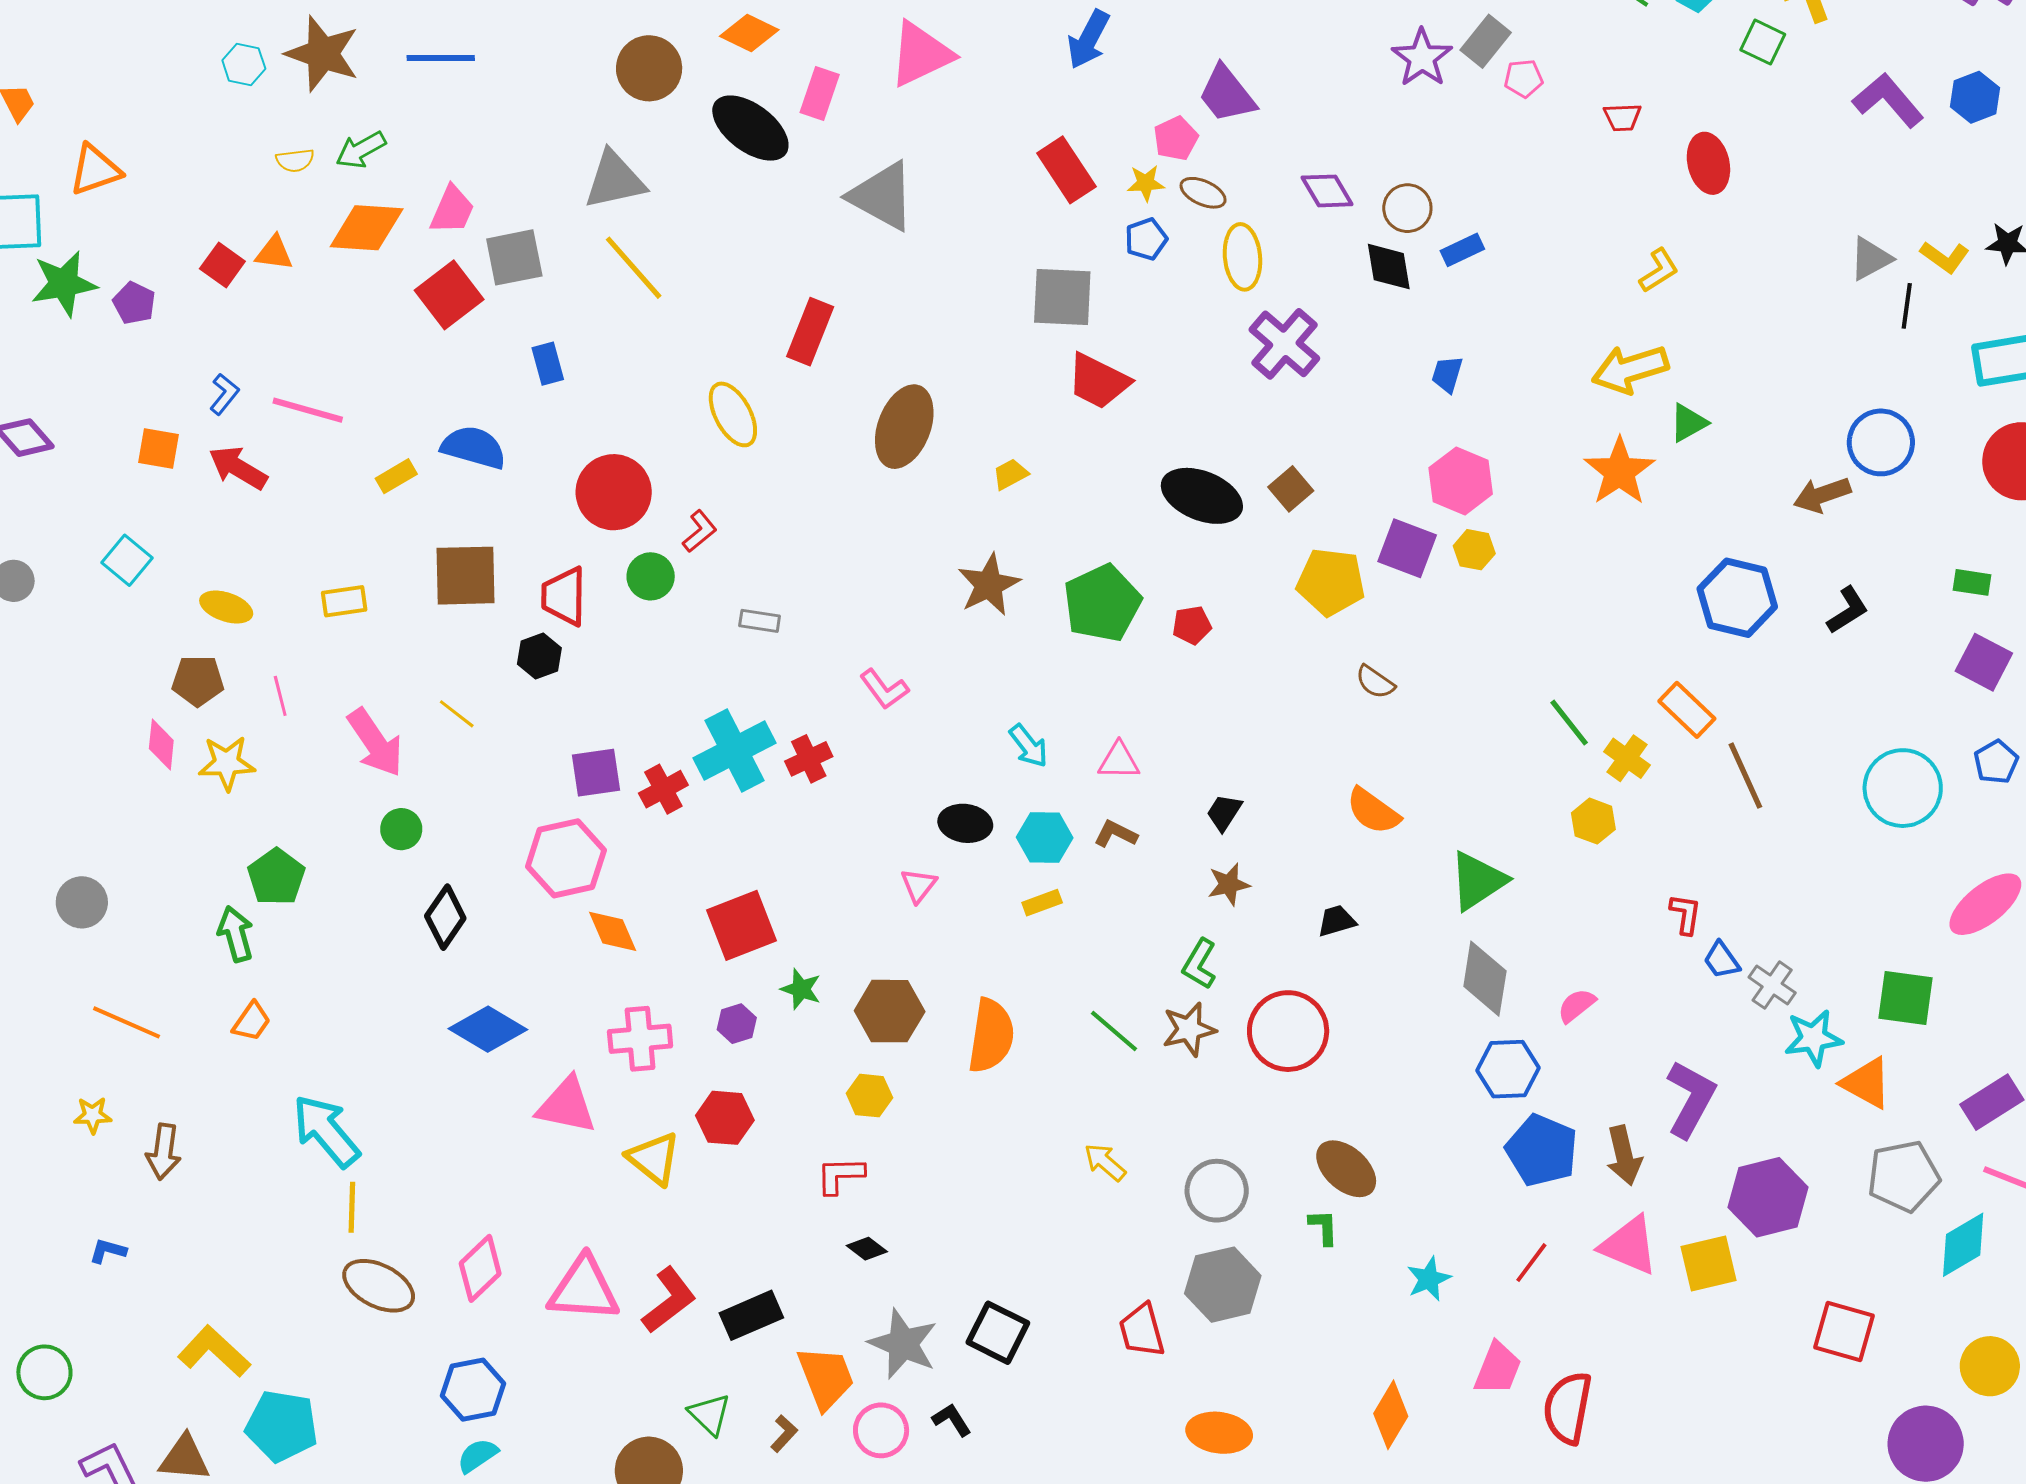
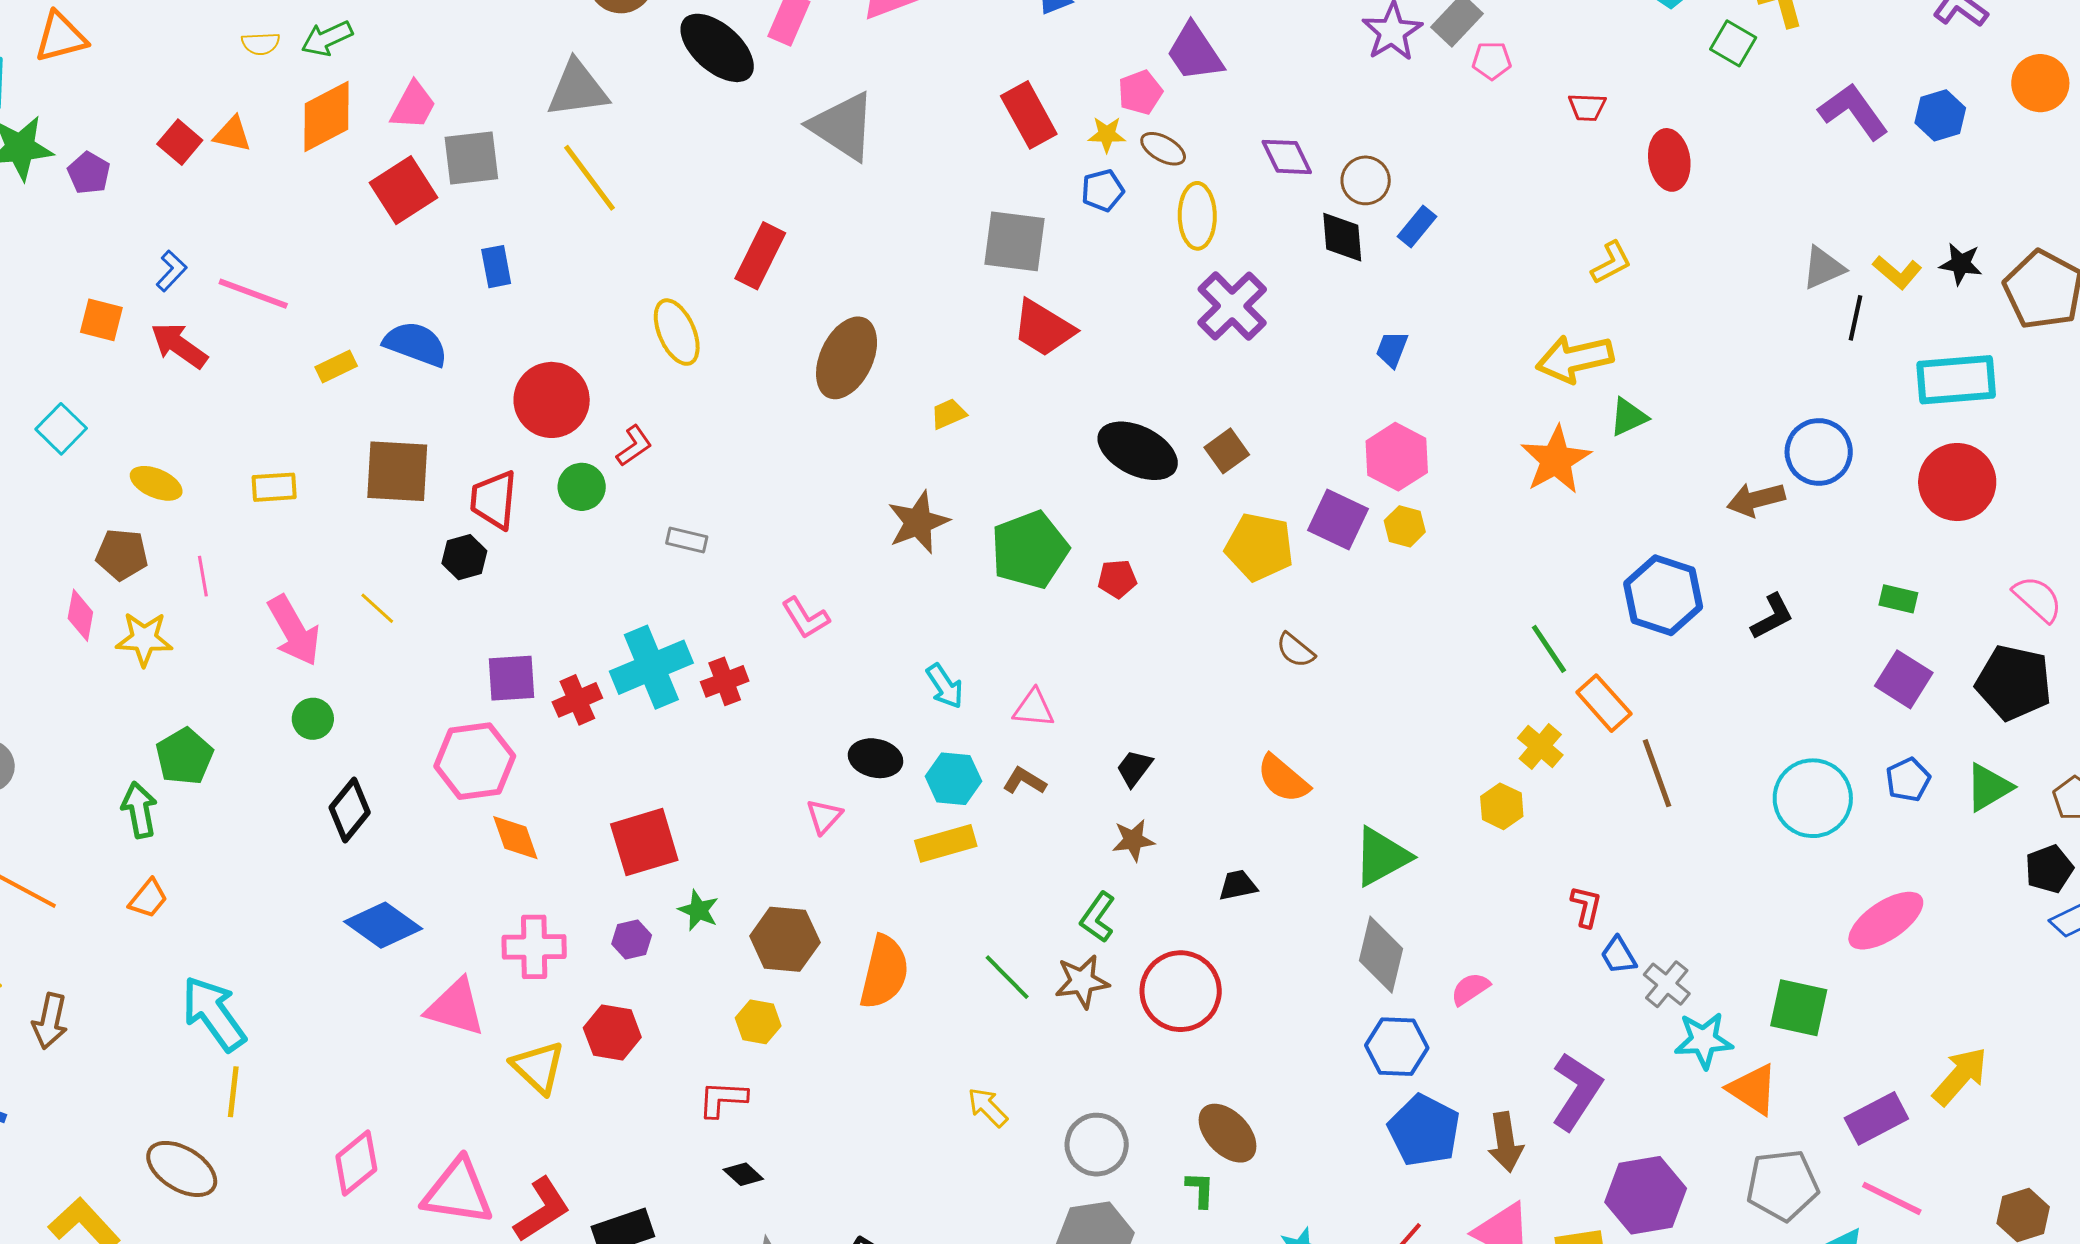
orange diamond: (367, 228) -> (327, 117), turned -36
blue rectangle: (1462, 250) -> (1417, 226), turned -30
green line: (1569, 723) -> (1549, 649), moved
yellow rectangle: (1042, 903) -> (946, 843), size x1.5
brown ellipse: (379, 1286) -> (182, 1169), moved

